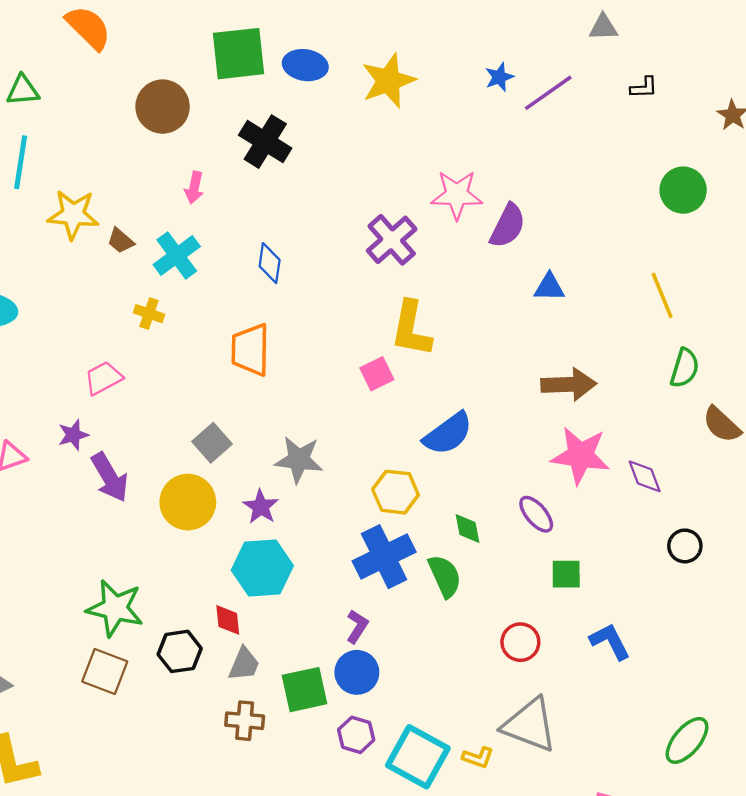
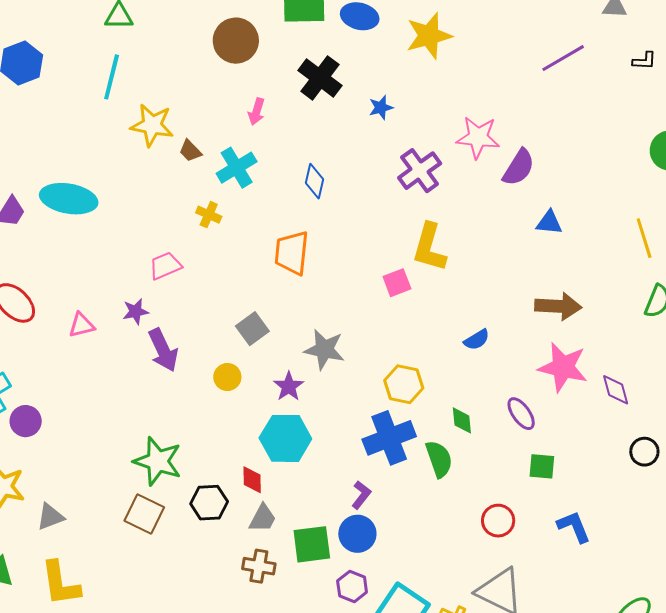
blue star: (499, 77) -> (381, 107), moved
blue semicircle: (448, 434) -> (477, 340), moved, size x0.6
yellow circle: (188, 502) -> (227, 377), size x0.6

